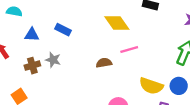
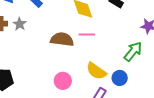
brown semicircle: (104, 63) -> (62, 39), size x1.6

